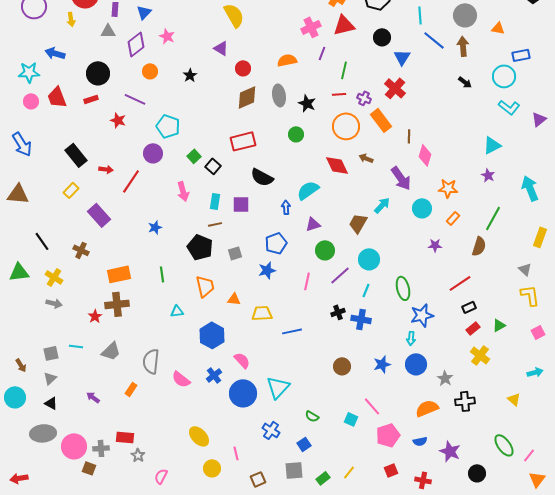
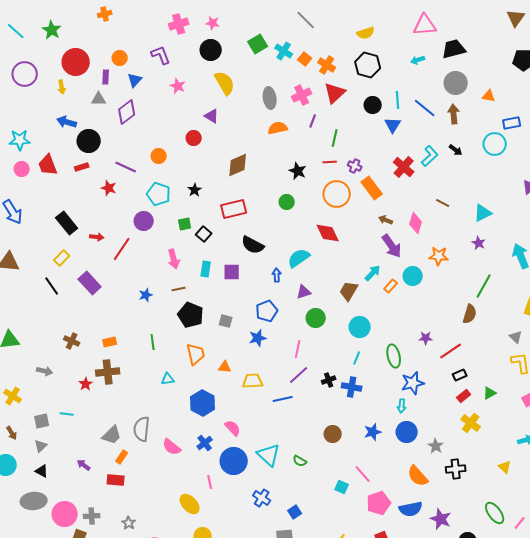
cyan line: (420, 15) -> (398, 100), moved
red triangle: (344, 25) -> (335, 93), turned -30
pink star: (167, 36) -> (178, 86), moved
blue arrow: (55, 53) -> (67, 122), moved
red circle: (243, 68) -> (194, 138), moved
orange circle: (150, 71) -> (159, 156), moved
black star: (190, 75) -> (195, 190), moved
red cross: (395, 88) -> (404, 167), moved
gray ellipse: (279, 95) -> (270, 98), moved
cyan L-shape: (509, 107) -> (430, 156), moved, turned -80
brown line: (409, 136) -> (443, 203), moved, turned -64
green square: (194, 156) -> (185, 224), turned 32
brown arrow: (366, 158) -> (386, 220), moved
orange rectangle: (453, 218) -> (391, 286), moved
brown line: (215, 224) -> (179, 289), moved
black line: (42, 241) -> (52, 286), moved
purple star: (435, 245) -> (426, 338), moved
brown cross: (81, 250) -> (72, 341), moved
gray square: (235, 253) -> (226, 321), turned 32
orange rectangle: (119, 274) -> (110, 342), size x0.6
purple line: (340, 275) -> (299, 375), moved
yellow cross: (54, 277) -> (13, 396), moved
gray trapezoid: (111, 351) -> (112, 435), moved
cyan triangle: (278, 387) -> (269, 455), turned -30
orange semicircle: (427, 408) -> (418, 476), turned -110
green semicircle: (312, 416) -> (300, 461), moved
red rectangle: (125, 437) -> (116, 480), moved
blue semicircle: (420, 441) -> (411, 509), size x1.6
pink line: (236, 453) -> (210, 482), moved

